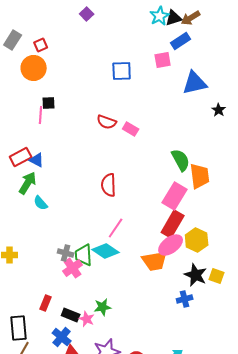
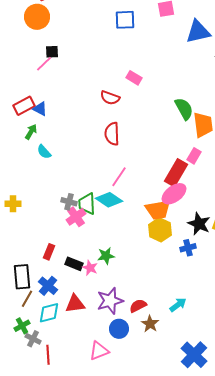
pink line: (41, 115) -> (44, 64), turned 42
red semicircle: (107, 122) -> (110, 98), moved
green arrow: (28, 183) -> (31, 132), size x0.7
pink rectangle: (175, 196) -> (194, 156), moved, size x0.6
yellow hexagon: (197, 240) -> (160, 230), moved
blue cross: (62, 337) -> (48, 286), moved

